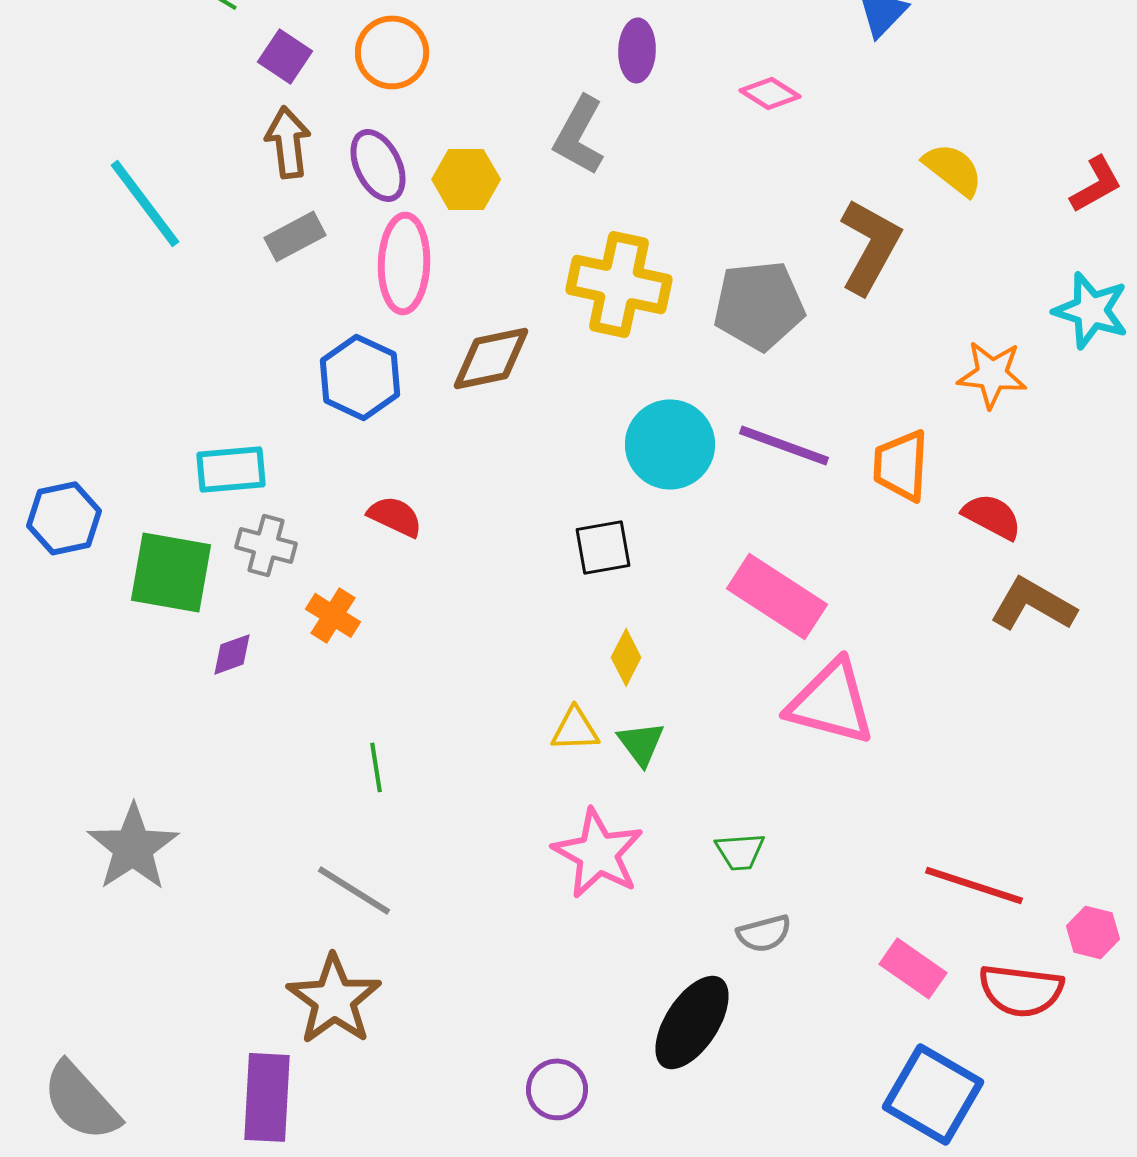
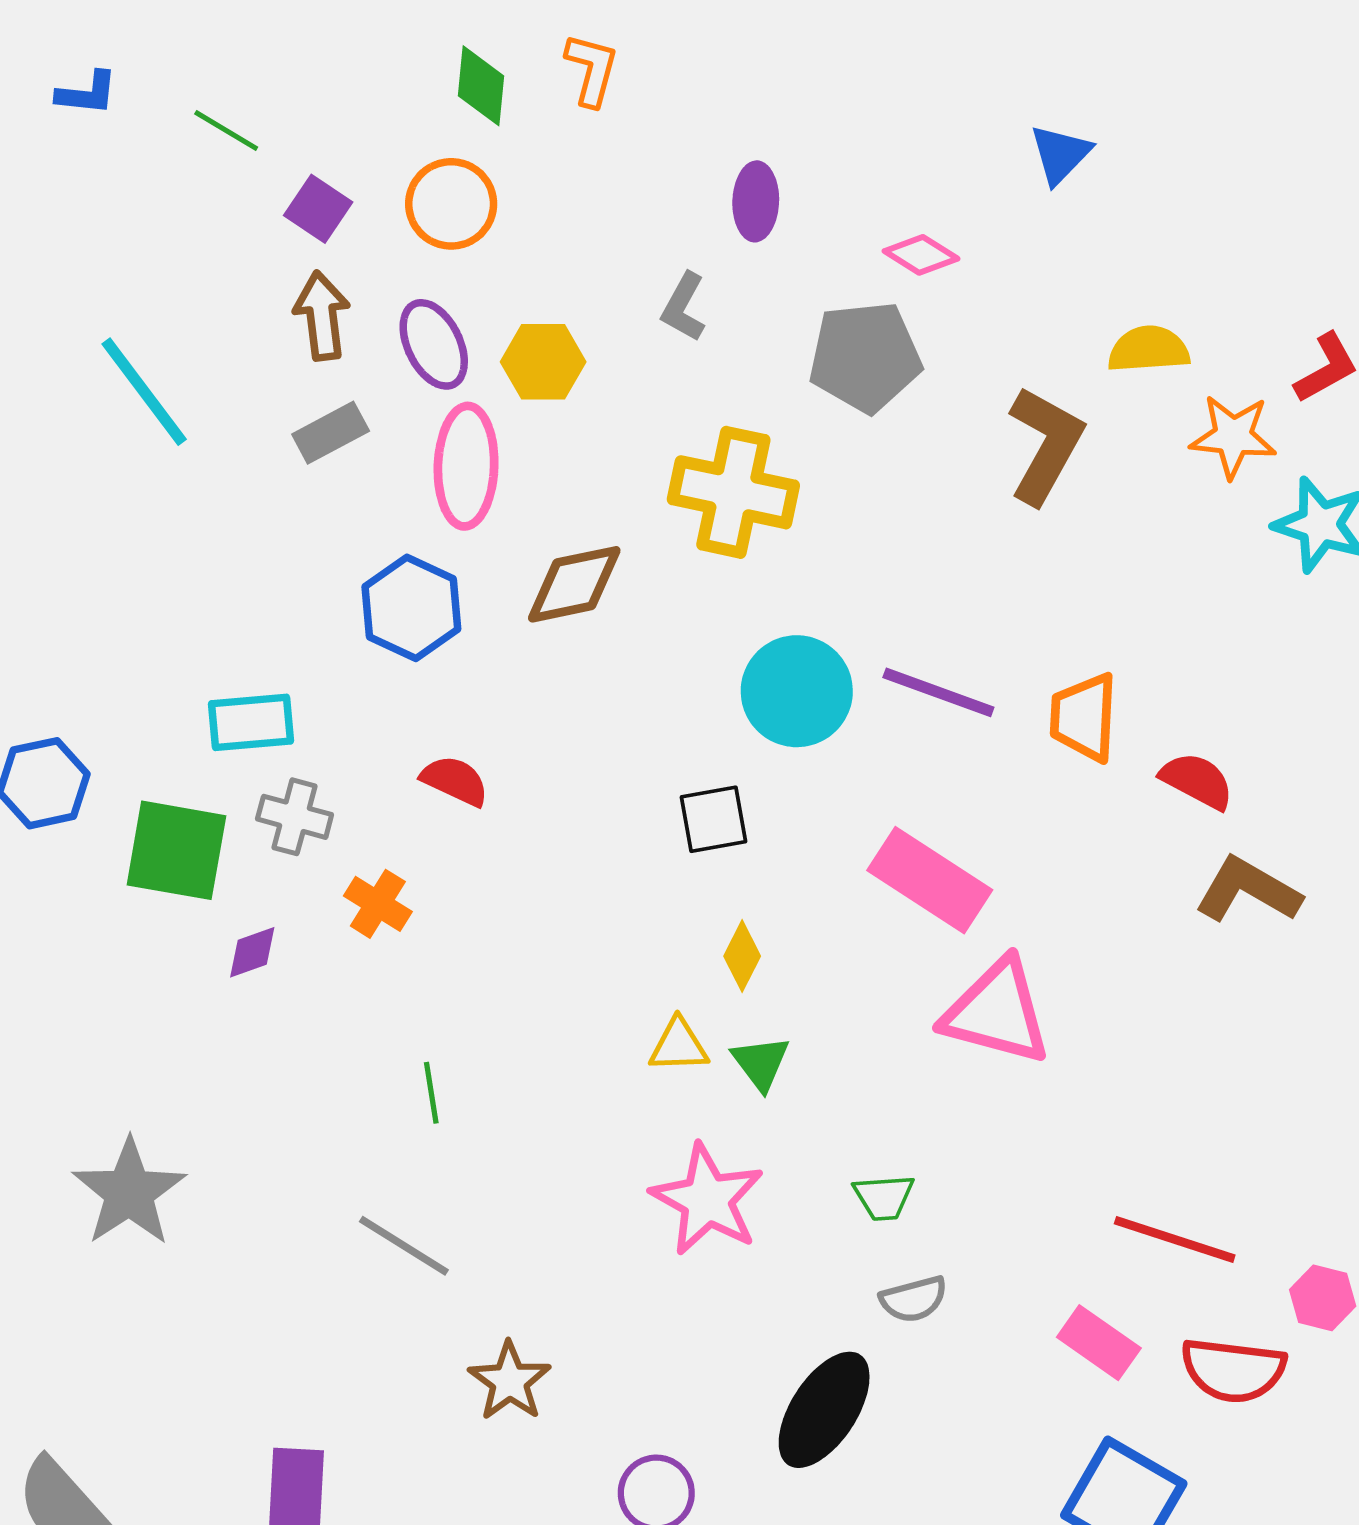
gray L-shape: (579, 135) -> (684, 307), size x0.7
yellow semicircle: (953, 169) -> (1149, 349), turned -42
gray pentagon: (759, 305) -> (865, 357), moved
orange star: (992, 374) -> (1233, 436), moved
brown star: (334, 999) -> (510, 1381), moved, size x0.7

